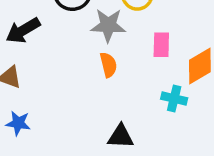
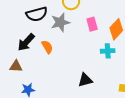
black arrow: (23, 30) -> (26, 42), moved
orange semicircle: (108, 65) -> (47, 47), moved

